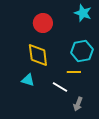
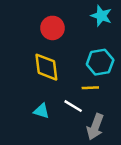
cyan triangle: (28, 80) -> (41, 111), moved
gray arrow: (78, 104) -> (95, 127), size x1.5

